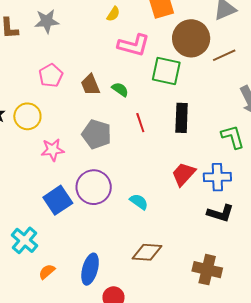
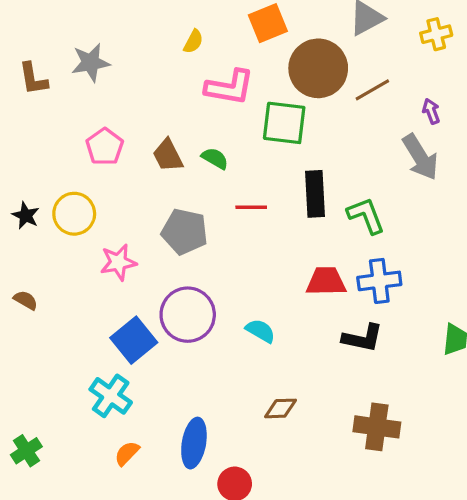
red line: (140, 123) -> (251, 207), turned -66
green L-shape: (233, 137) -> (366, 216), moved
red trapezoid: (183, 174) -> (326, 281), turned 52
black L-shape: (220, 213) -> (363, 338), moved
cyan cross: (25, 240) -> (111, 396), moved
brown diamond: (147, 252) -> (281, 408), size x0.7

